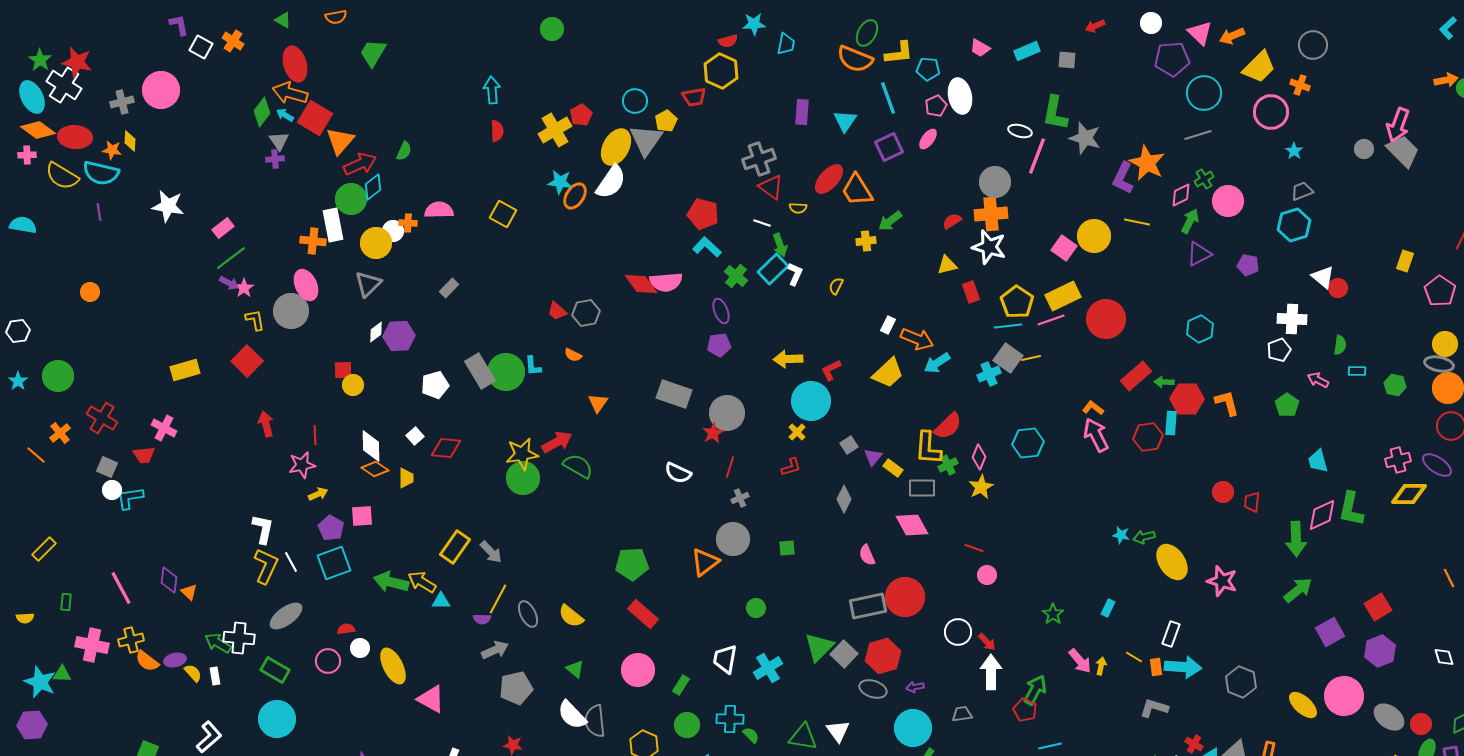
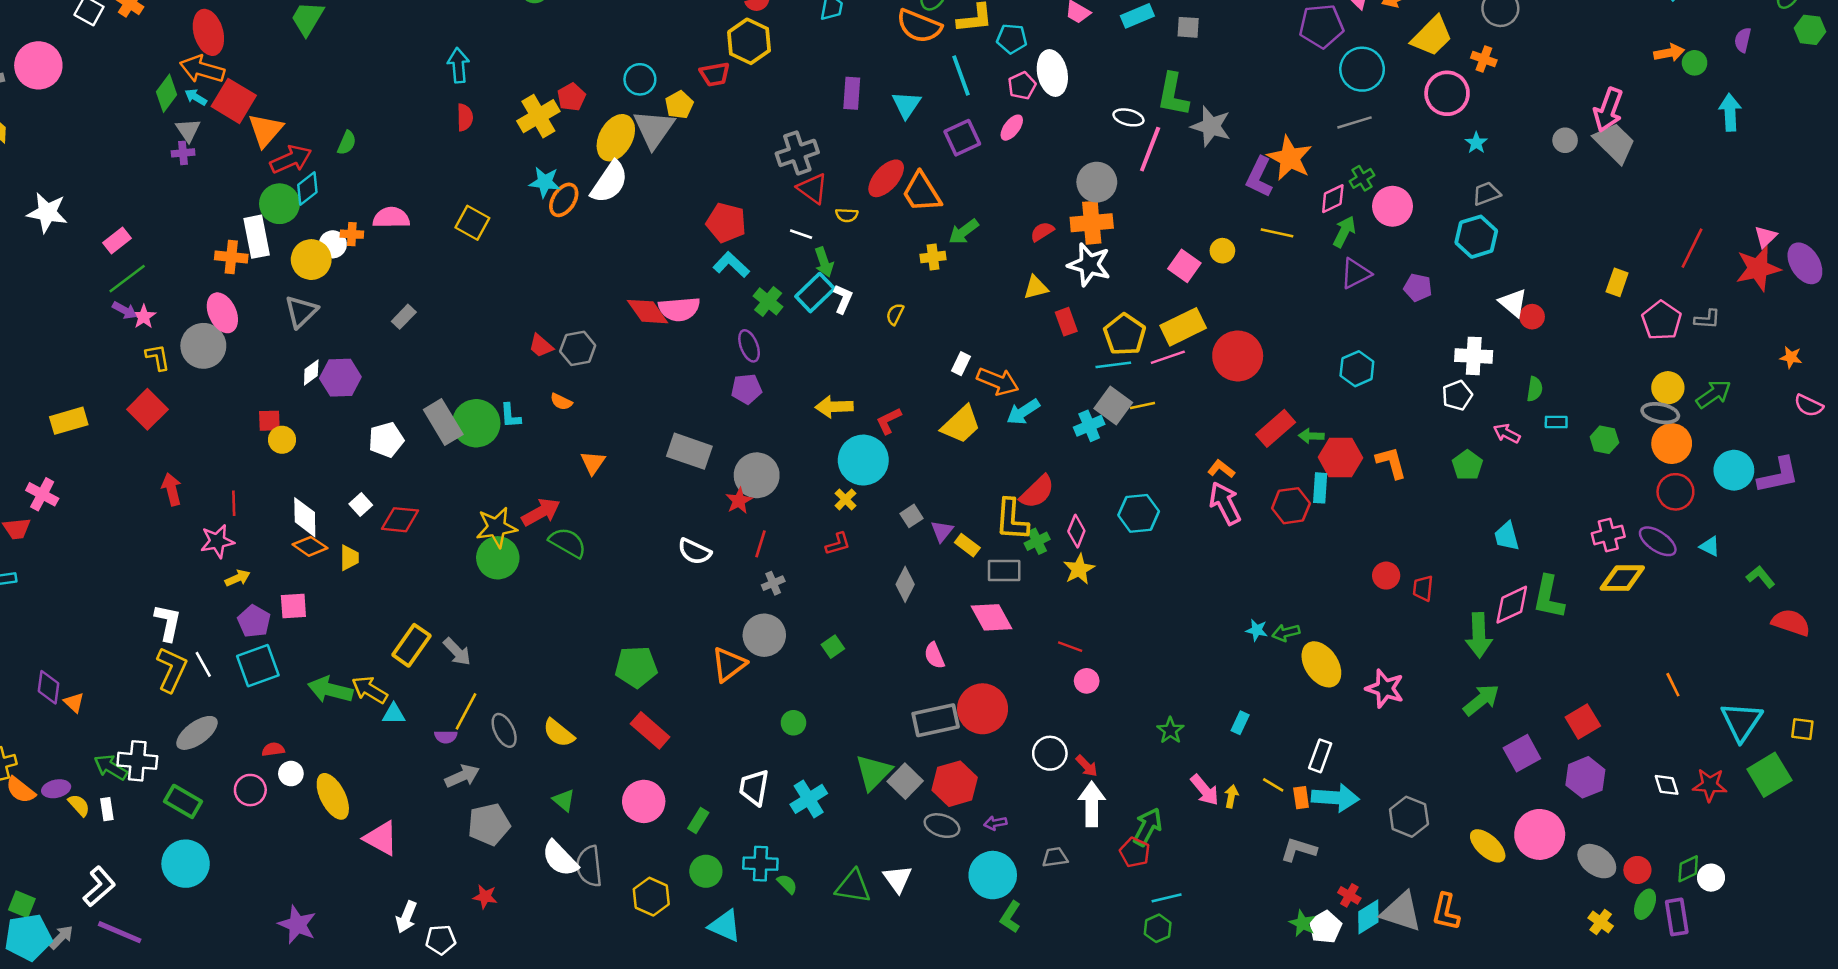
yellow circle: (1094, 236) -> (1222, 251), size x0.6
green square: (787, 548) -> (833, 647), turned -30

